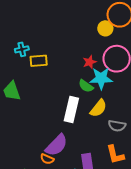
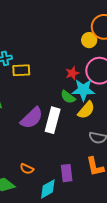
yellow semicircle: (98, 108) -> (86, 110), moved
purple semicircle: (56, 145) -> (32, 118), moved

